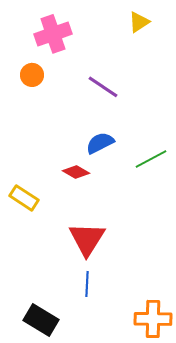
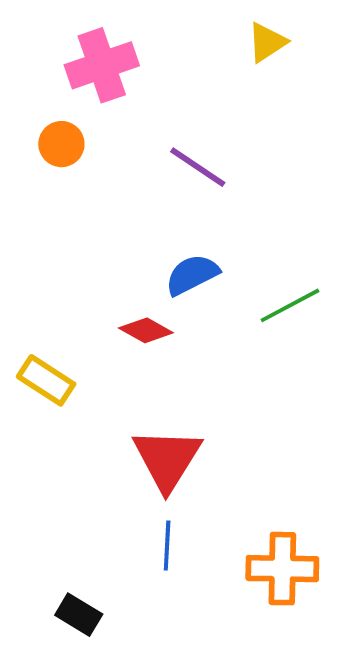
orange cross: (153, 319) -> (282, 569), moved
black rectangle: (41, 320) -> (79, 615), size x0.7

